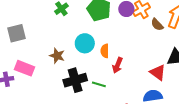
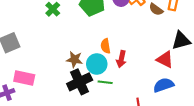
cyan circle: (85, 43) -> (97, 64), moved
brown star: (57, 56) -> (74, 59), moved

